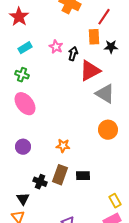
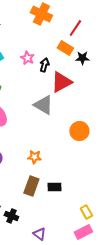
orange rectangle: (94, 37) -> (65, 48), turned -56
gray triangle: (105, 94) -> (43, 105), moved
orange circle: (108, 130) -> (79, 131), moved
black cross: (40, 182) -> (11, 216), moved

